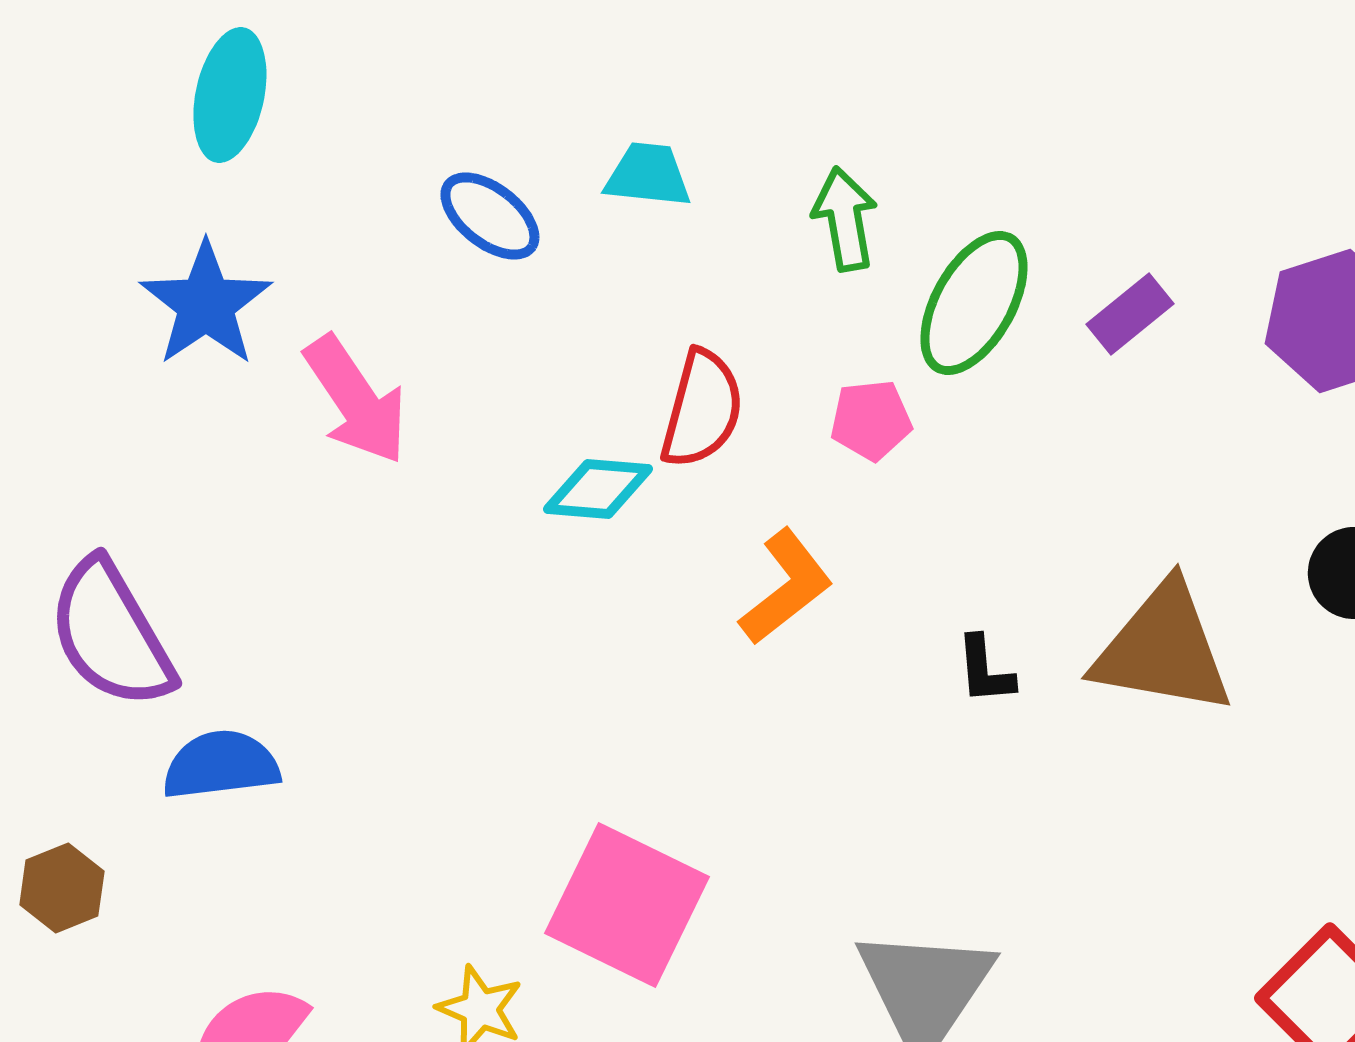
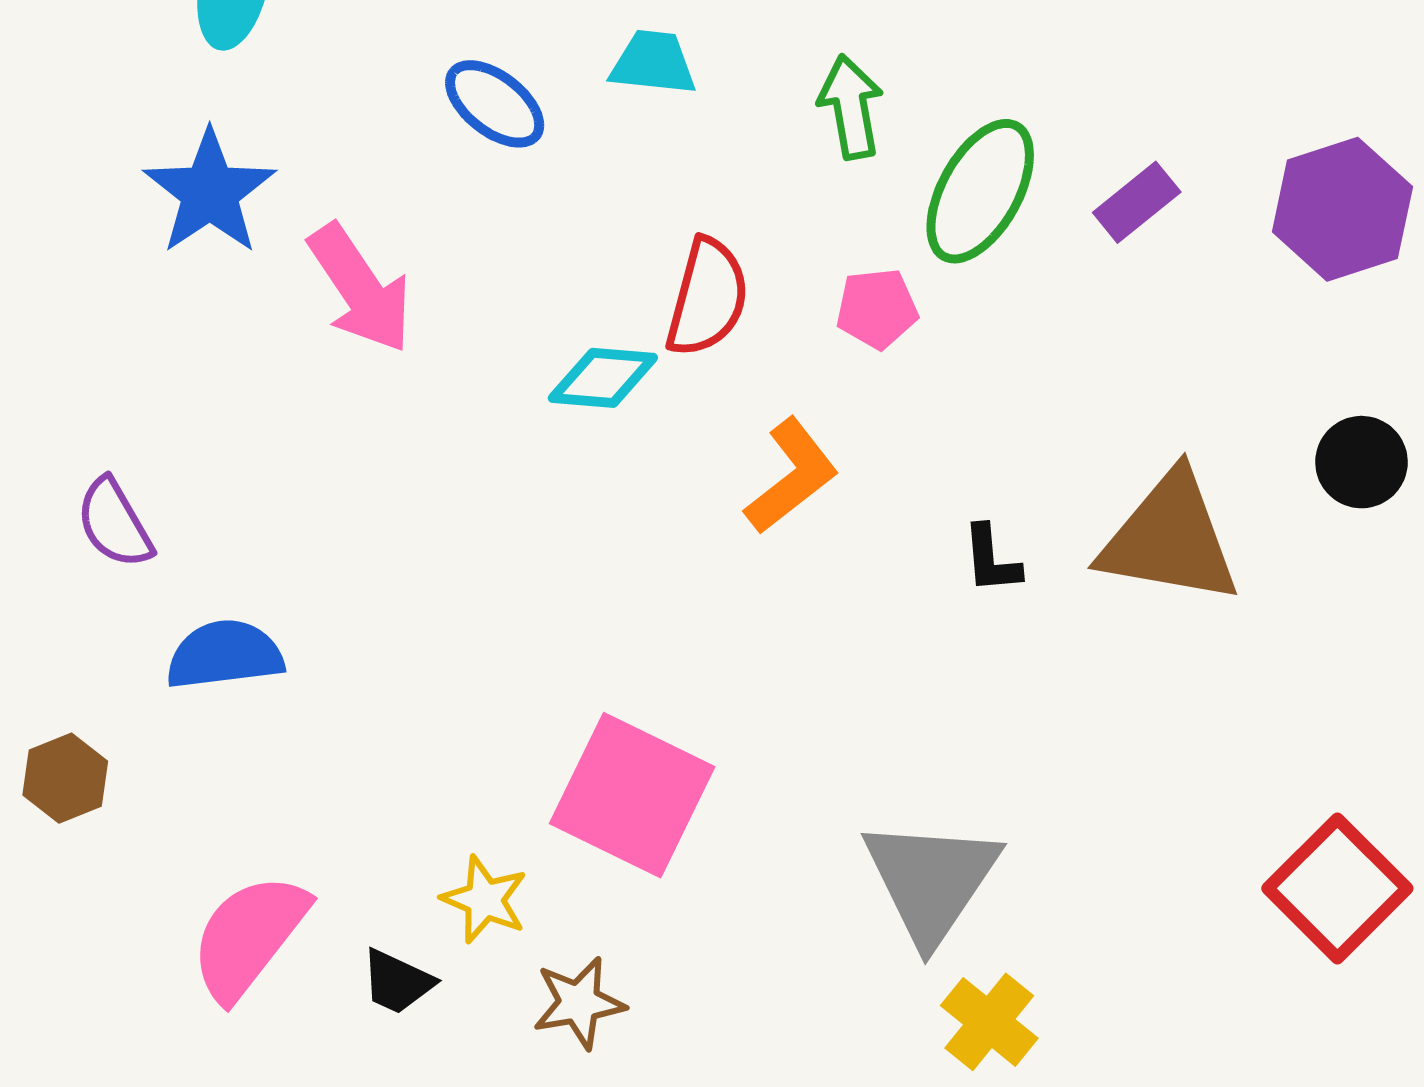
purple semicircle: (111, 634) -> (114, 523), size x0.6

